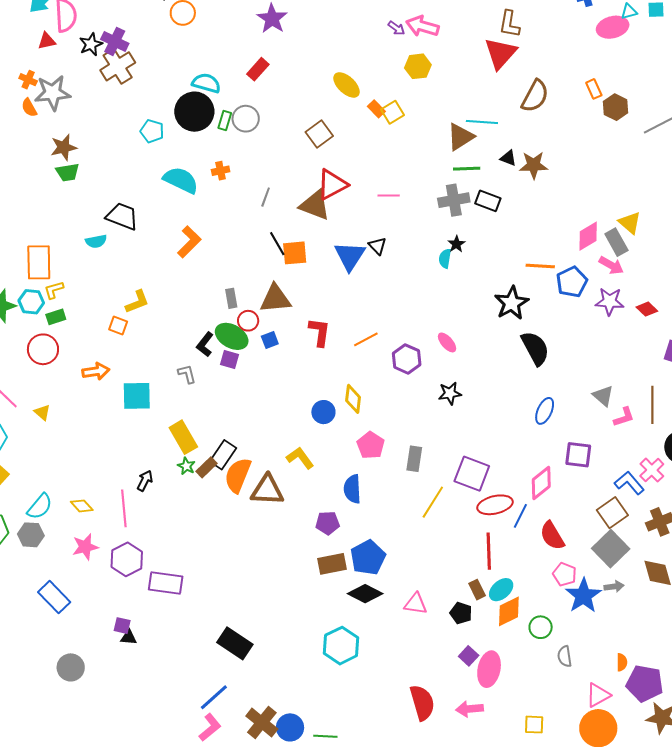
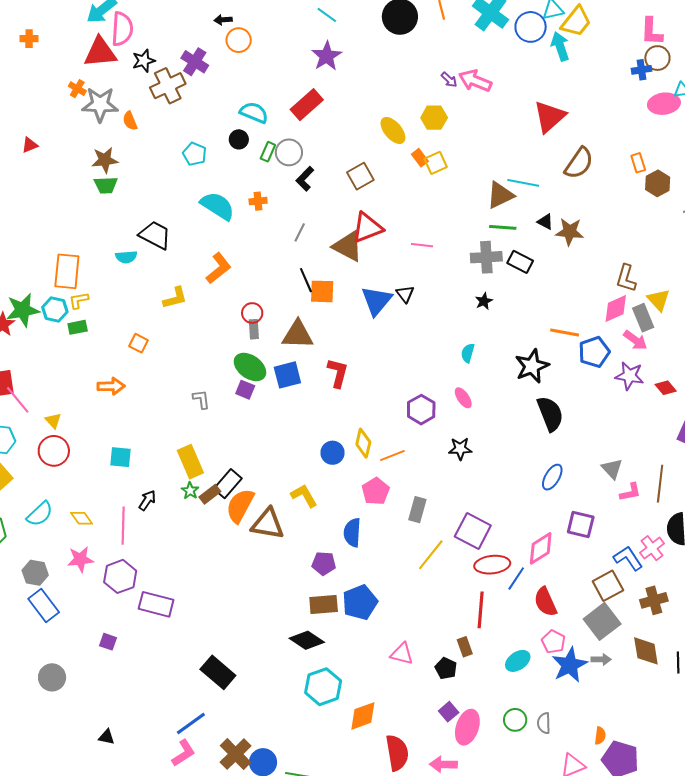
brown L-shape: (509, 24) -> (626, 278), moved
red triangle: (47, 41) -> (100, 52), size x1.8
purple cross: (115, 41) -> (195, 62), moved
yellow hexagon: (418, 66) -> (434, 118), moved
red rectangle: (258, 69) -> (307, 105), size x1.4
orange semicircle: (29, 108) -> (130, 121), moved
black circle: (194, 112) -> (239, 139), size x0.5
cyan semicircle: (445, 258) -> (468, 353), moved
yellow L-shape: (137, 302) -> (175, 298), moved
red circle: (248, 321) -> (252, 313), moved
orange line: (366, 339) -> (392, 455), moved
blue square: (270, 340) -> (287, 375), size x1.6
black L-shape: (205, 344) -> (305, 179), moved
red circle: (43, 349) -> (54, 451), moved
cyan square: (137, 396) -> (121, 457), moved, size x0.7
gray hexagon: (31, 535) -> (35, 573), moved
cyan ellipse: (501, 590) -> (518, 661), moved
black diamond: (365, 594) -> (307, 640), moved
orange diamond: (509, 611) -> (363, 716), moved
green circle: (541, 627) -> (515, 720), moved
black triangle: (129, 637) -> (107, 737), moved

